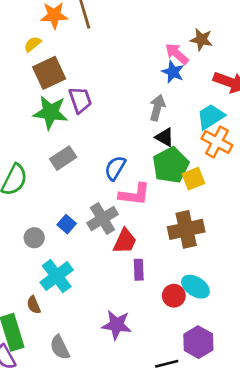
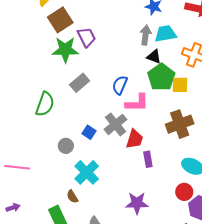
cyan trapezoid: (211, 117) -> (165, 34), moved, turned 30
yellow square: (193, 179) -> (180, 85), turned 30
red circle: (174, 296) -> (184, 192), moved

